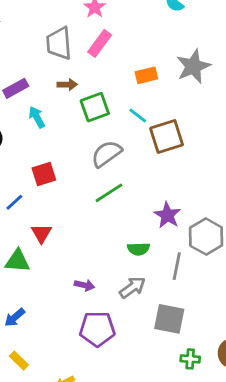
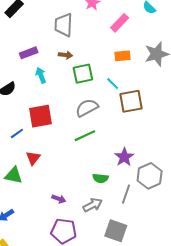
pink rectangle: (100, 43) -> (120, 23), moved
red square: (44, 174) -> (41, 116), size x1.4

